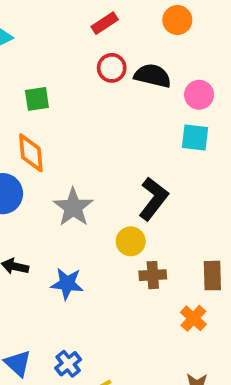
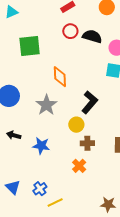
green square: (37, 99) -> (30, 46), size x1.6
orange diamond: (31, 153) -> (60, 77), moved
orange cross: (193, 318) -> (79, 166), moved

